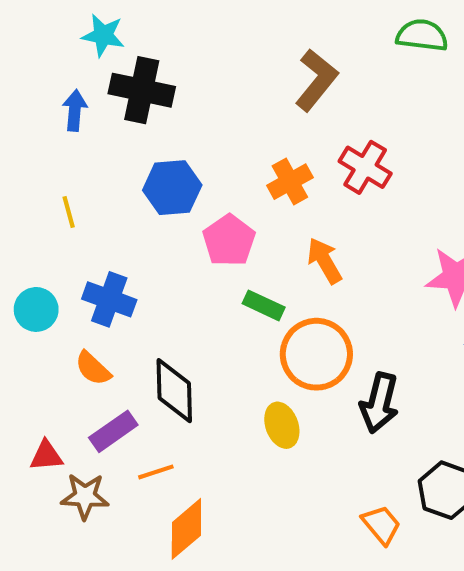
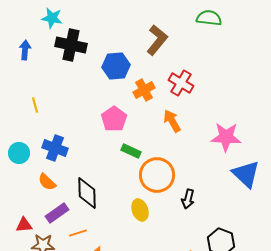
blue arrow: (75, 110) -> (25, 50), moved
blue hexagon: (172, 188) -> (116, 66), moved
orange arrow: (325, 261) -> (172, 121), moved
black arrow: (379, 403) -> (188, 199), size x0.7

